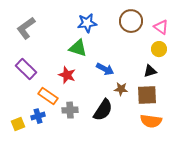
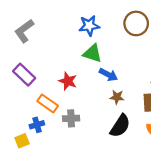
green triangle: (78, 48) -> (92, 53), moved
brown star: (121, 89) -> (117, 97), moved
black semicircle: (103, 110) -> (120, 126), moved
yellow square: (18, 124) -> (22, 141), moved

